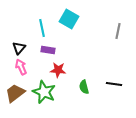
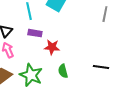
red star: (58, 70) -> (52, 47), moved
green semicircle: (84, 87) -> (63, 71), moved

